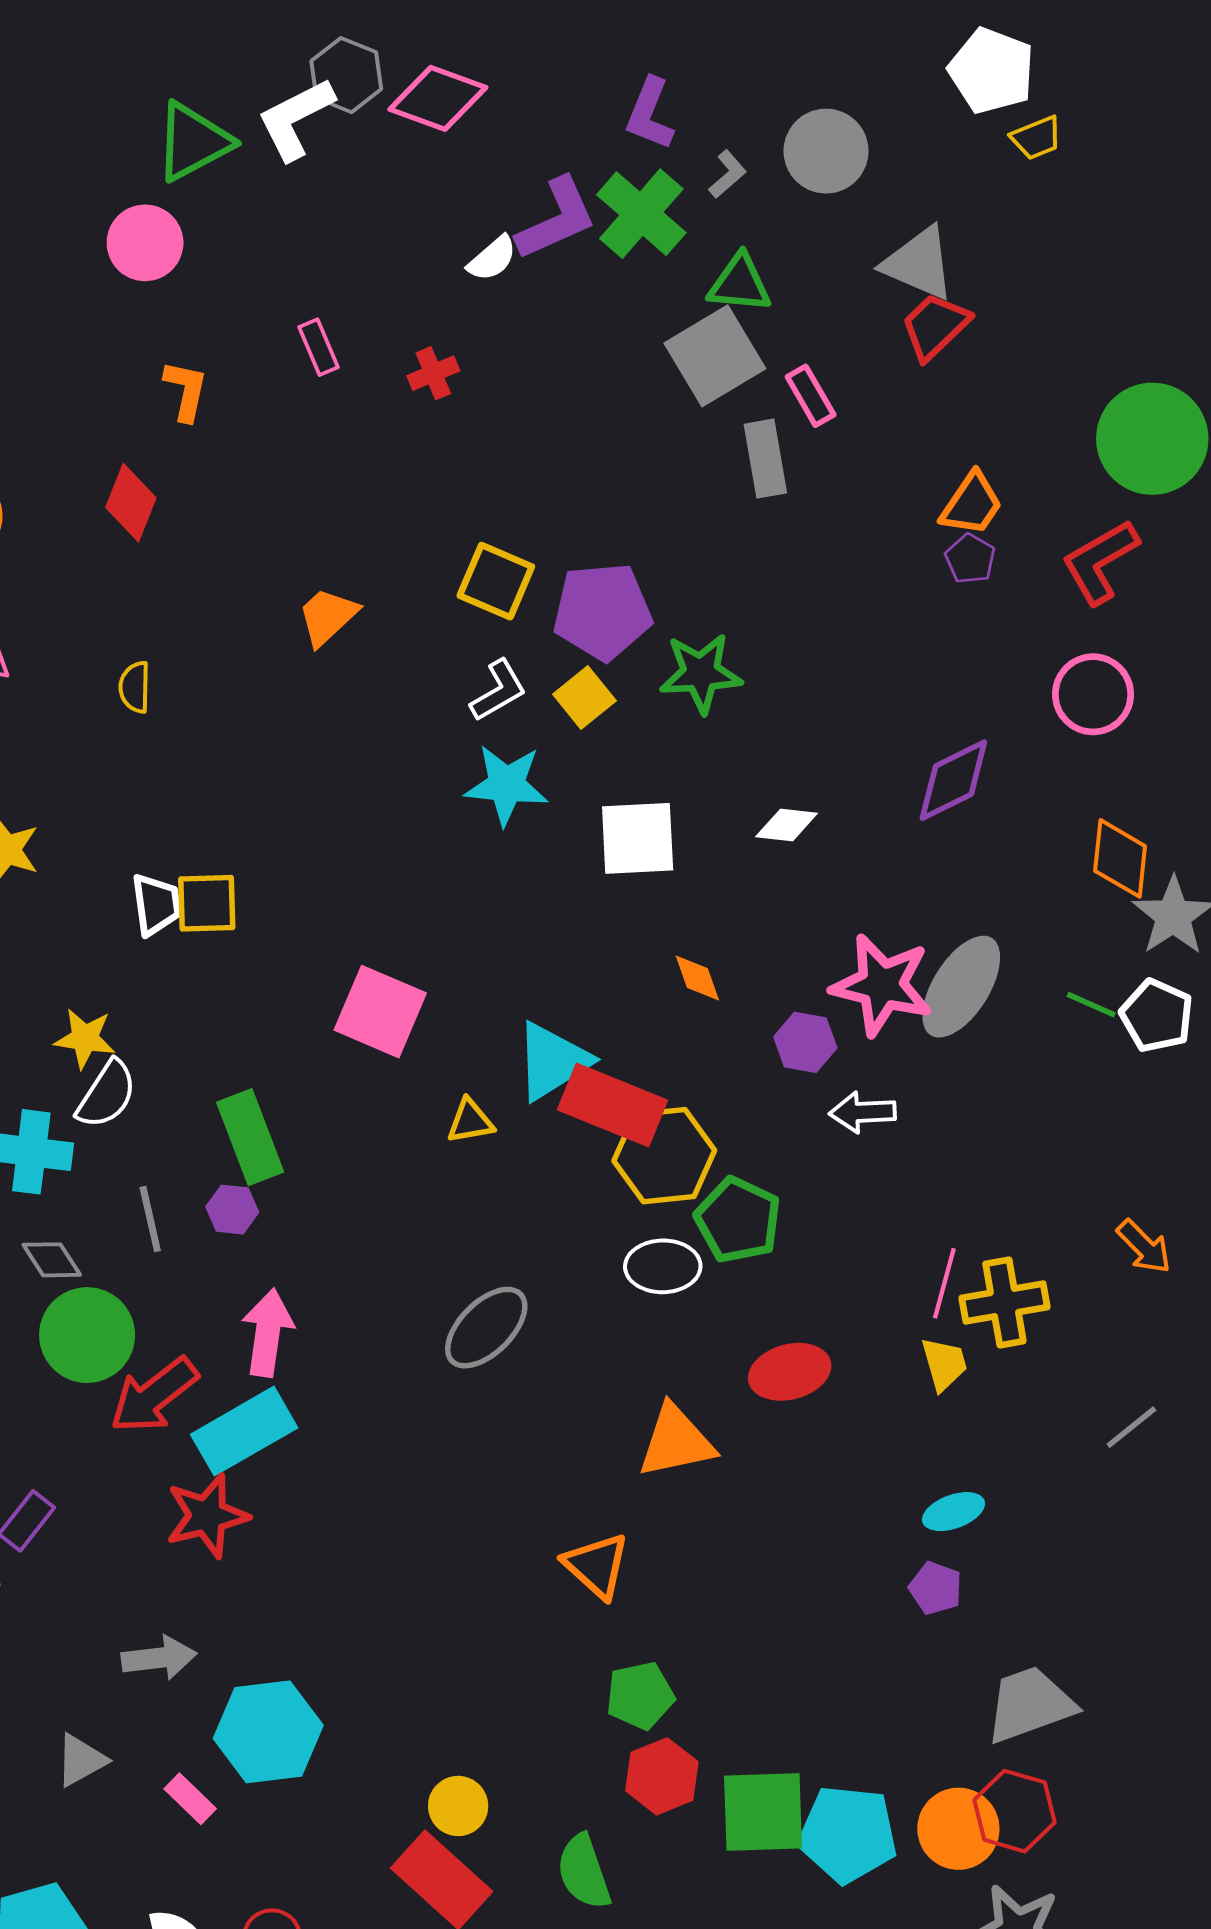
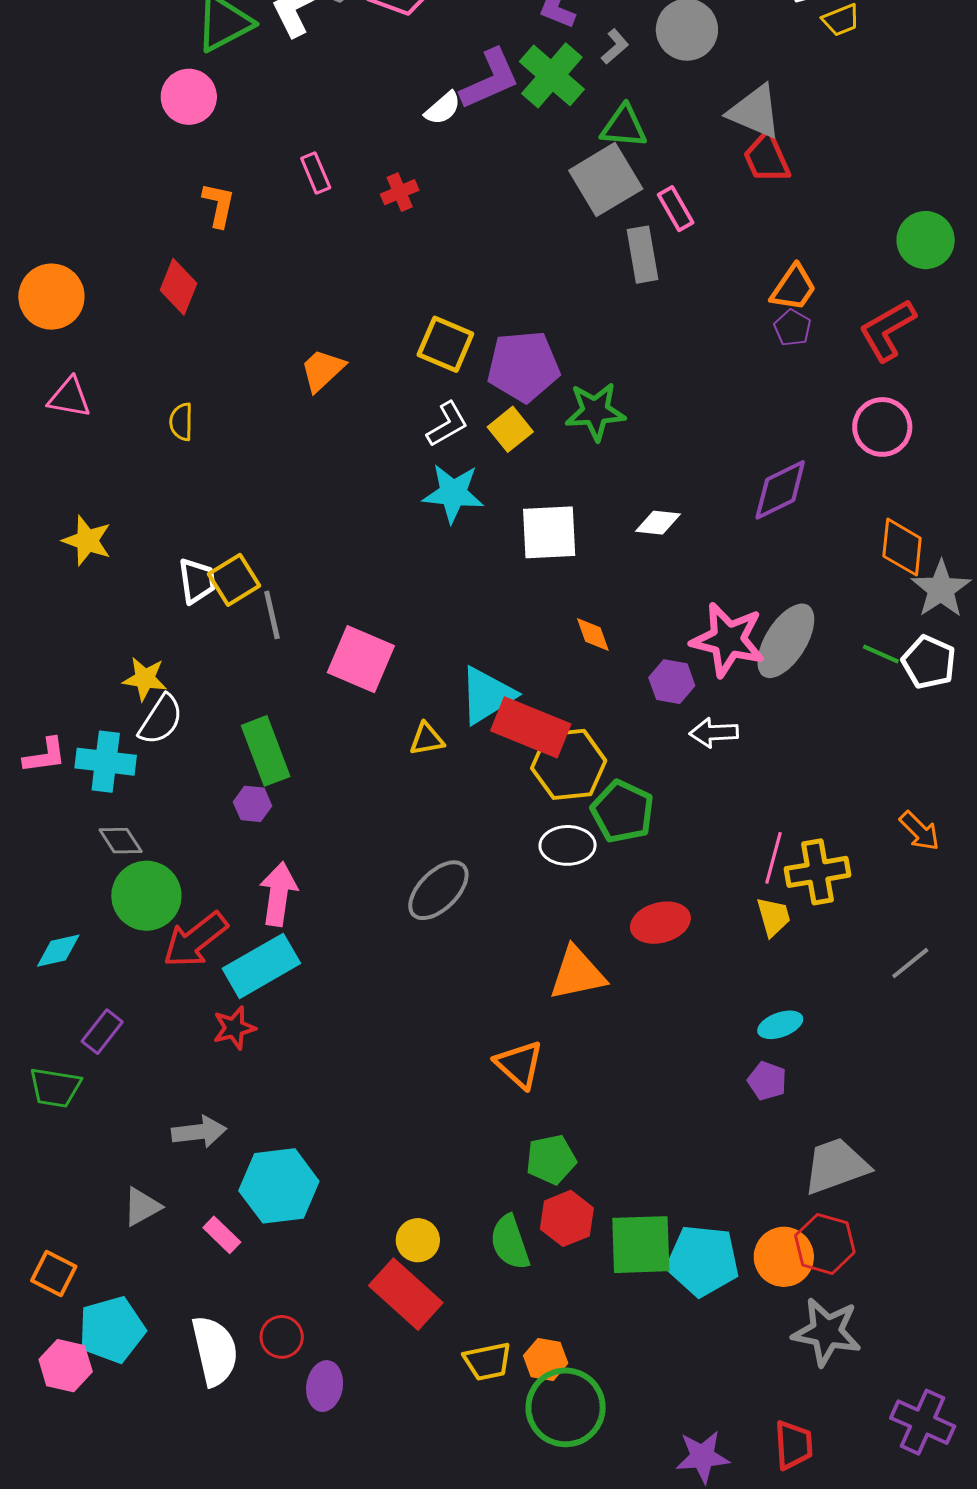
red trapezoid: (935, 326) -> (767, 158), turned -70
green circle: (1152, 439) -> (926, 240), size x0.7
yellow square: (207, 903) -> (234, 580), turned -30
gray line: (150, 1219) -> (272, 615), moved
red star: (207, 1516) -> (234, 1028), size x0.7
green semicircle: (584, 1872) -> (510, 1242), moved

